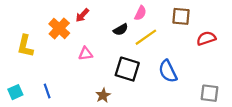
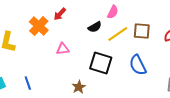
brown square: (181, 16) -> (142, 31), moved

